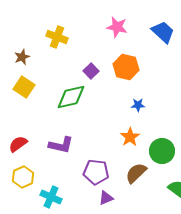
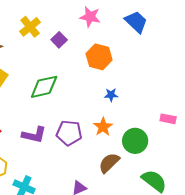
yellow cross: (57, 37) -> (30, 27), turned 30
purple square: (91, 71) -> (59, 40), moved
purple pentagon: (96, 172) -> (69, 133), moved

